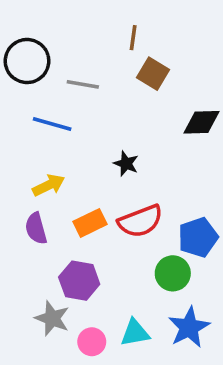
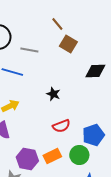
brown line: (133, 38) -> (57, 24), turned -48
red semicircle: (140, 221) -> (61, 126), size x0.7
orange rectangle: (90, 223) -> (52, 156), moved

